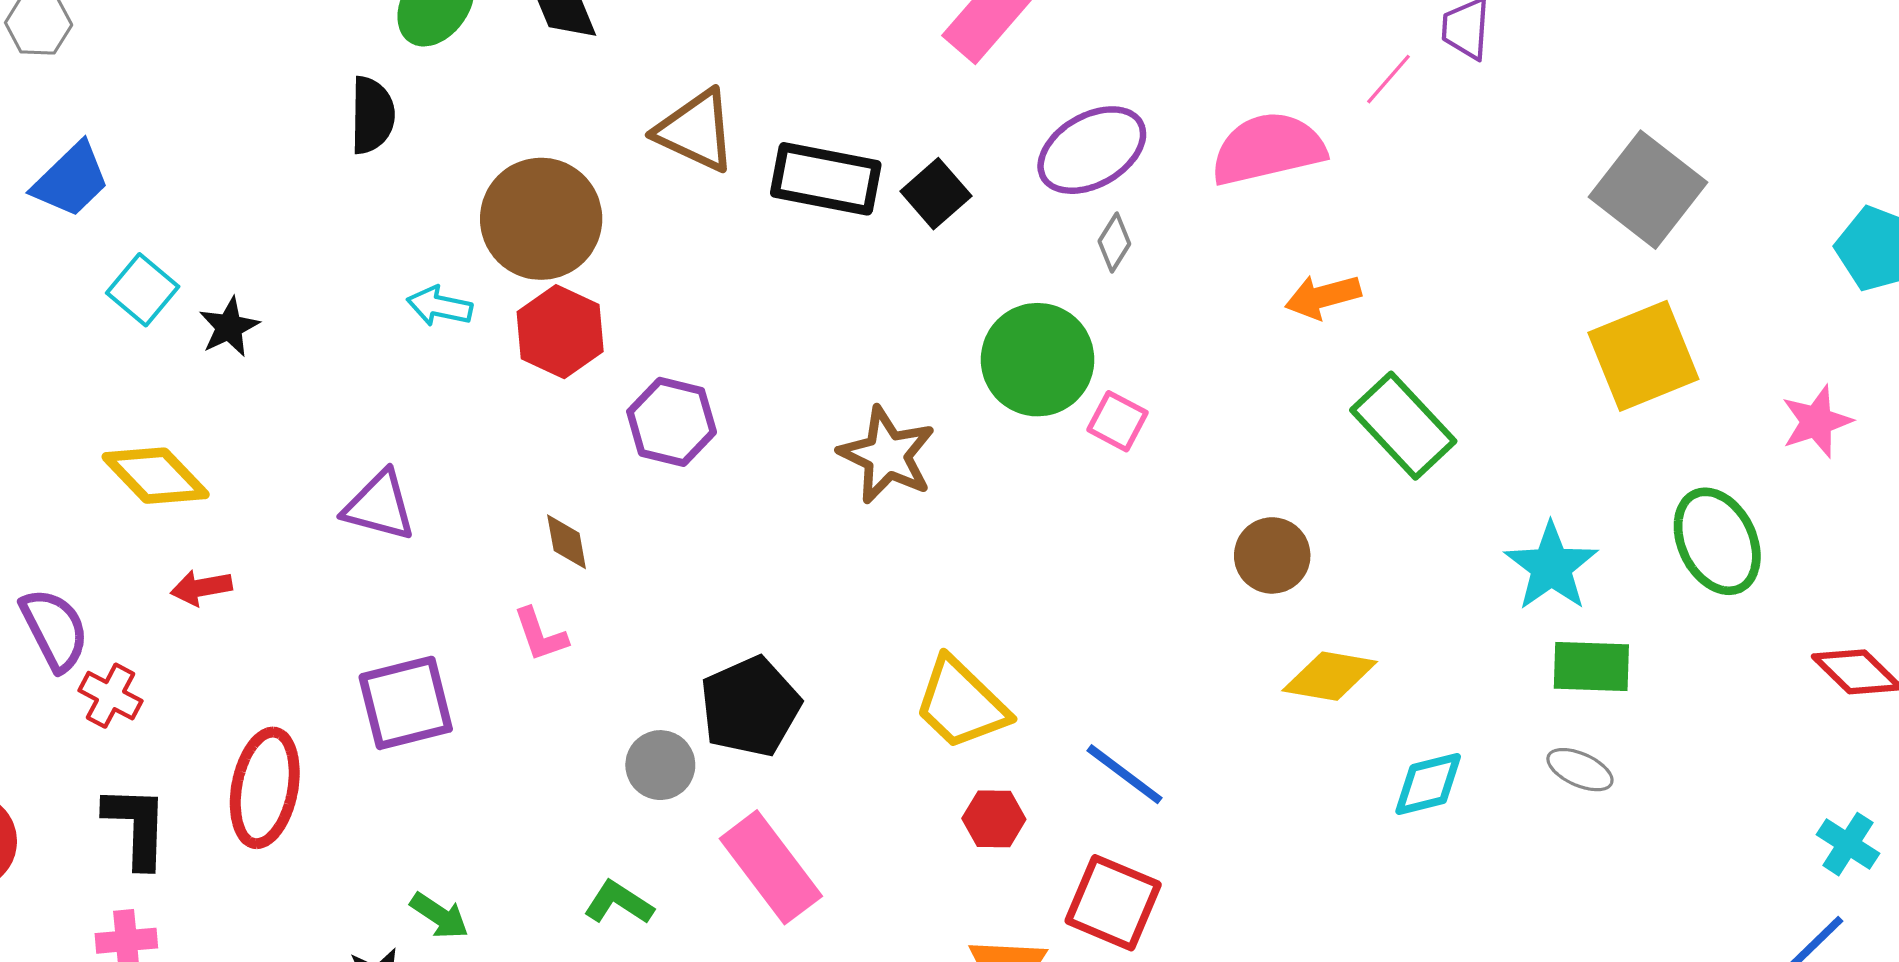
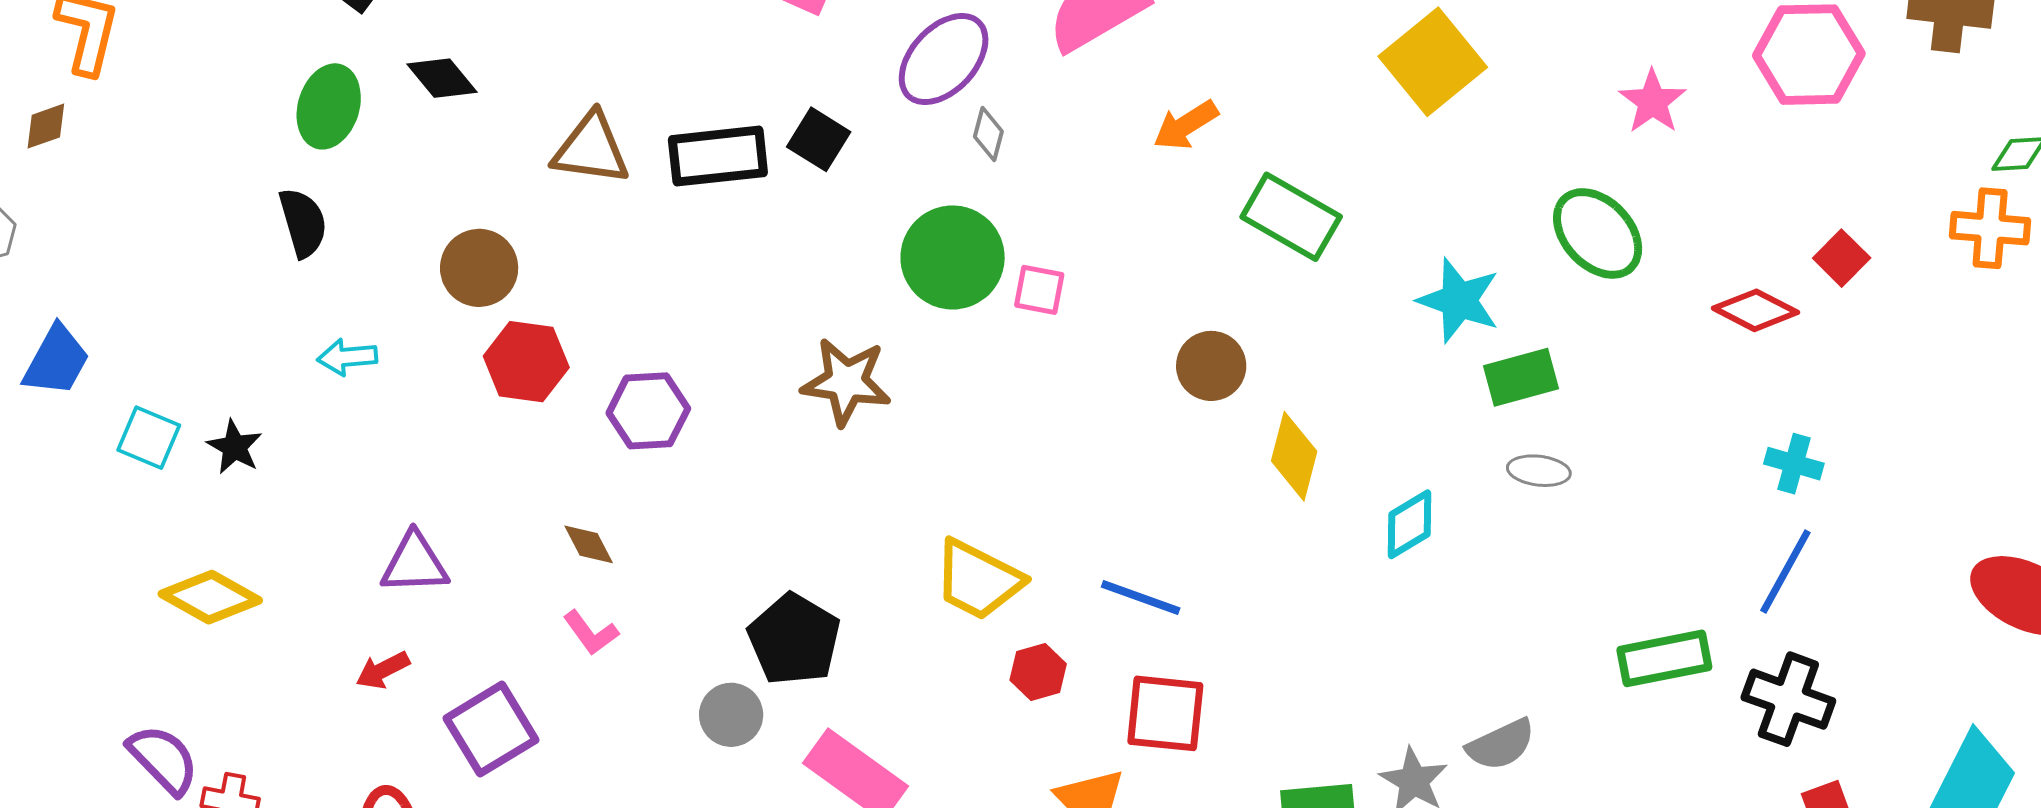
brown circle: (541, 219) -> (479, 268), size x0.7
cyan arrow: (440, 306) -> (347, 357), moved
yellow square: (1643, 356) -> (1433, 62), moved
red arrow: (201, 588) -> (383, 670), moved
yellow diamond: (1330, 676) -> (1294, 456), turned -68

